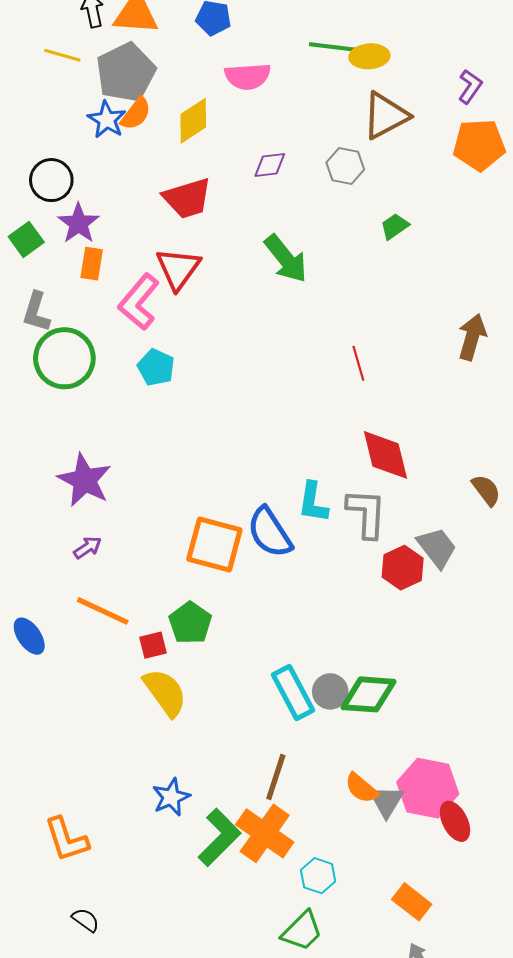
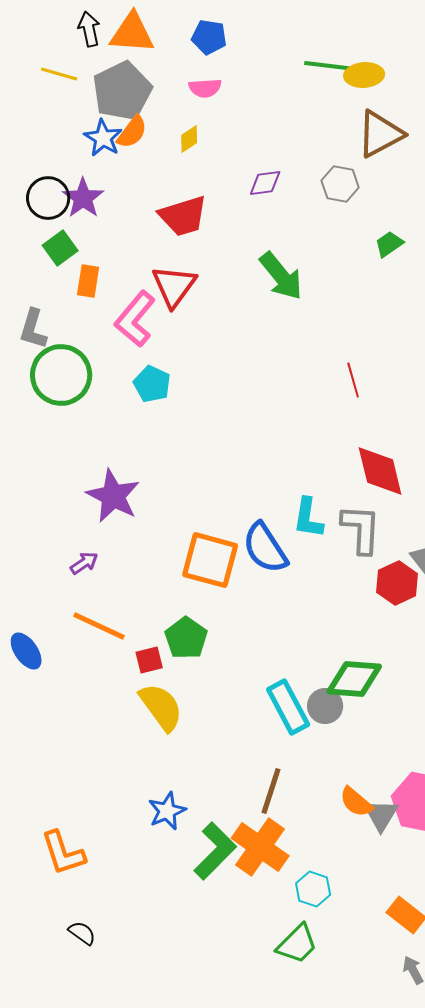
pink semicircle: (248, 76) -> (205, 88), moved, size x0.7
yellow diamond: (193, 121) -> (189, 139), size x0.6
purple star: (79, 223) -> (83, 198), moved
green square: (26, 239) -> (60, 248), moved
purple star: (85, 480) -> (113, 496), moved
green diamond: (368, 694) -> (354, 679), moved

